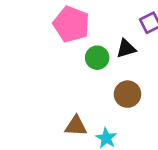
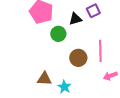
black triangle: (126, 49) -> (75, 19), moved

